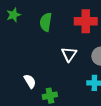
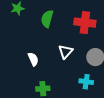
white semicircle: (30, 81) -> (33, 59), moved

